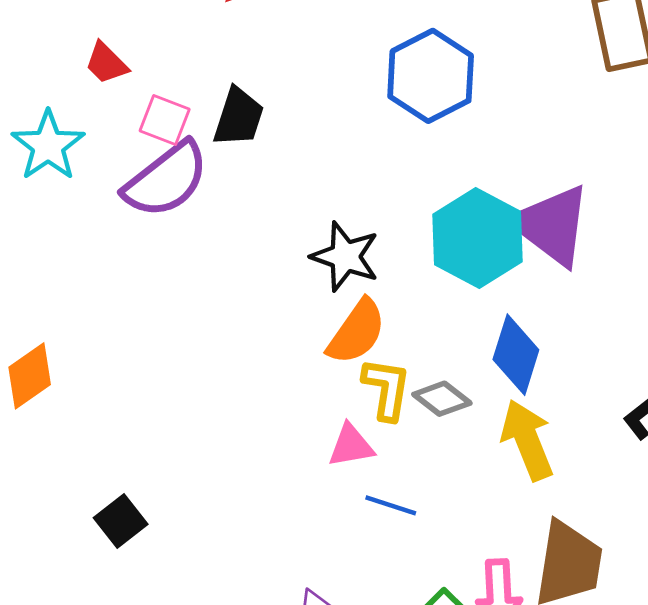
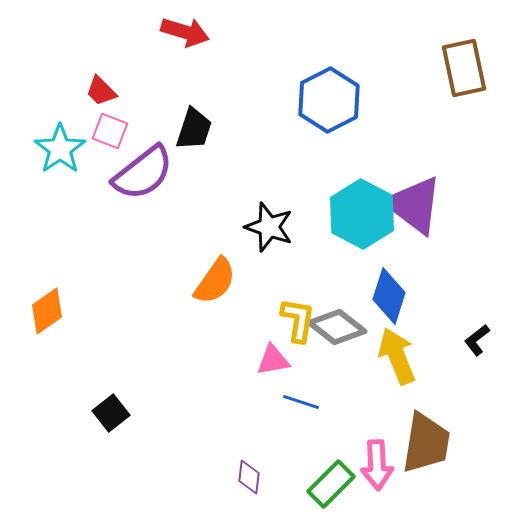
pink square: (165, 120) -> (110, 131), moved
orange semicircle: (357, 332) -> (215, 281), moved
gray diamond: (442, 399) -> (337, 327), size x1.4

